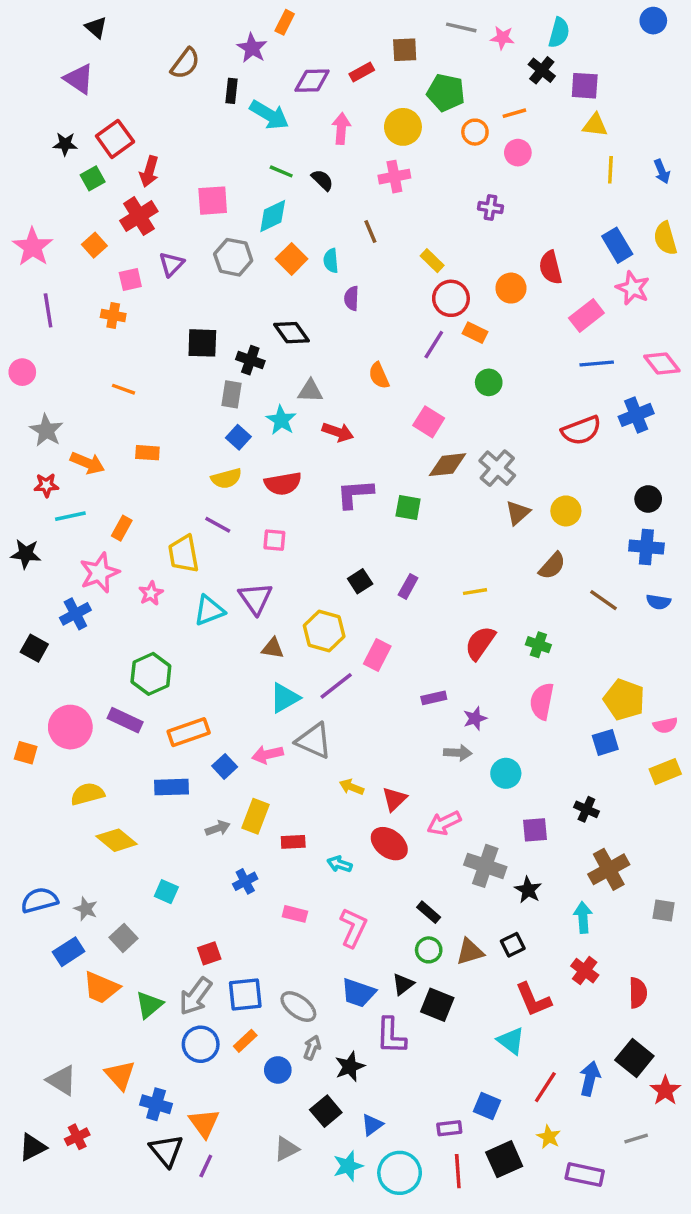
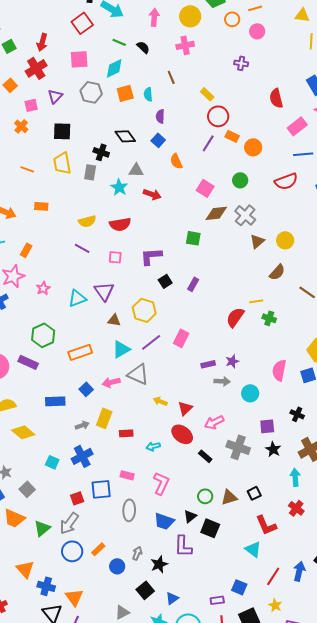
red square: (115, 139) -> (82, 23), moved
orange square: (292, 259) -> (125, 93), turned 30
orange circle: (511, 288) -> (253, 147), moved
orange cross: (113, 316) -> (21, 126), turned 32
black square: (202, 343) -> (62, 131), moved
green circle: (489, 382) -> (240, 180), moved
red semicircle: (581, 430) -> (286, 181), moved
blue square: (238, 437) -> (158, 140), moved
purple L-shape: (355, 494) -> (151, 256), moved
yellow trapezoid: (183, 554) -> (62, 163), moved
yellow line: (475, 592) -> (256, 301), moved
pink rectangle: (377, 655) -> (181, 338), moved
purple rectangle: (434, 698) -> (208, 364), moved
pink semicircle: (542, 701) -> (279, 370), moved
orange rectangle: (189, 732) -> (80, 352), moved
cyan arrow: (340, 864) -> (153, 446), turned -32
blue cross: (245, 881) -> (82, 456), moved, size x1.5
black star: (528, 890) -> (273, 449), moved
black rectangle: (429, 912) -> (205, 456), moved
blue square: (245, 995) -> (101, 489), moved
gray ellipse: (298, 1007) -> (129, 510), moved, turned 55

